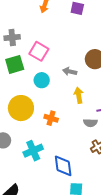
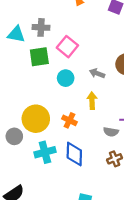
yellow arrow: (79, 95) -> (92, 101), moved
yellow circle: (21, 108) -> (36, 119), moved
blue diamond: (63, 166) -> (74, 154), moved

